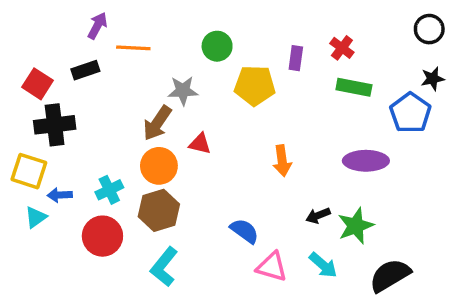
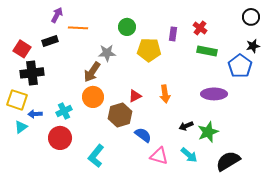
red triangle: (200, 144) -> (135, 96), moved, turned -40
brown hexagon: (159, 210) -> (120, 115), moved

